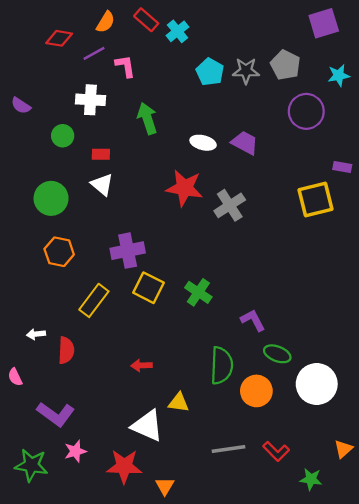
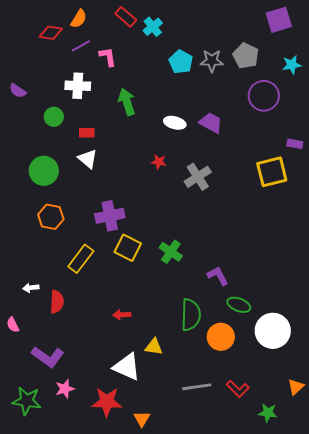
orange semicircle: (106, 22) -> (79, 19), moved
red star: (184, 188) -> (159, 162), size x0.5

